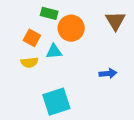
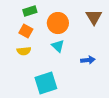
green rectangle: (49, 13) -> (30, 11), moved, turned -32
cyan triangle: (54, 51) -> (58, 46), moved, turned 48

